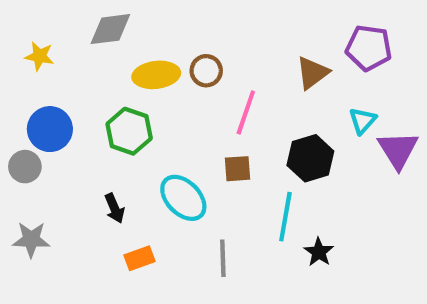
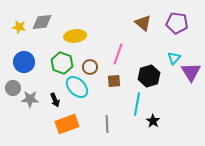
gray diamond: (110, 29) -> (42, 22), moved
brown circle: (206, 71) -> (90, 67), moved
brown triangle: (312, 73) -> (143, 23), moved, turned -42
gray circle: (25, 167) -> (13, 88), moved
cyan ellipse: (183, 198) -> (77, 87), moved
gray star: (31, 240) -> (30, 99), moved
orange rectangle: (140, 258) -> (67, 124), size x1.6

